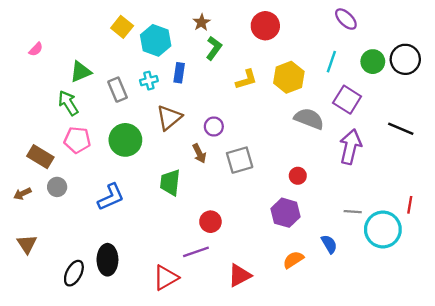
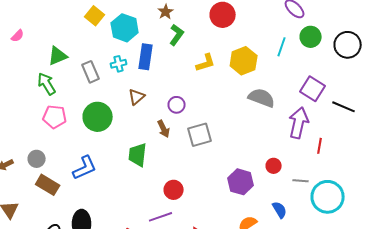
green circle: (373, 62) -> (311, 37), moved
blue rectangle: (179, 73) -> (146, 57), size x1.4
purple square: (347, 100) -> (313, 89), moved
brown triangle: (169, 118) -> (137, 97), size x0.7
brown rectangle: (40, 157) -> (48, 185), moved
red circle: (298, 176) -> (274, 166), moved
red line: (410, 205) -> (320, 146), moved

